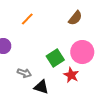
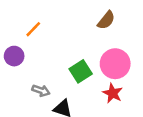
orange line: (27, 19) -> (33, 29), moved
red star: (71, 75) -> (113, 93), moved

